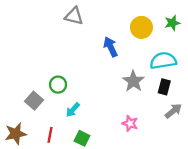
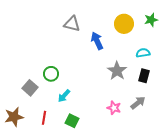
gray triangle: (74, 16) -> (72, 24), moved
cyan semicircle: (163, 61) -> (143, 53), size x0.6
gray arrow: (173, 111) -> (138, 103), moved

